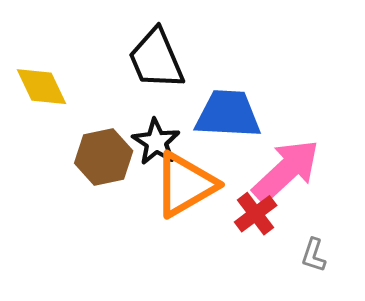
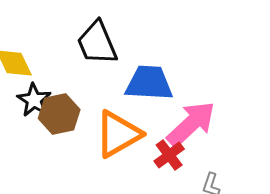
black star: (156, 142) -> (34, 100), moved

